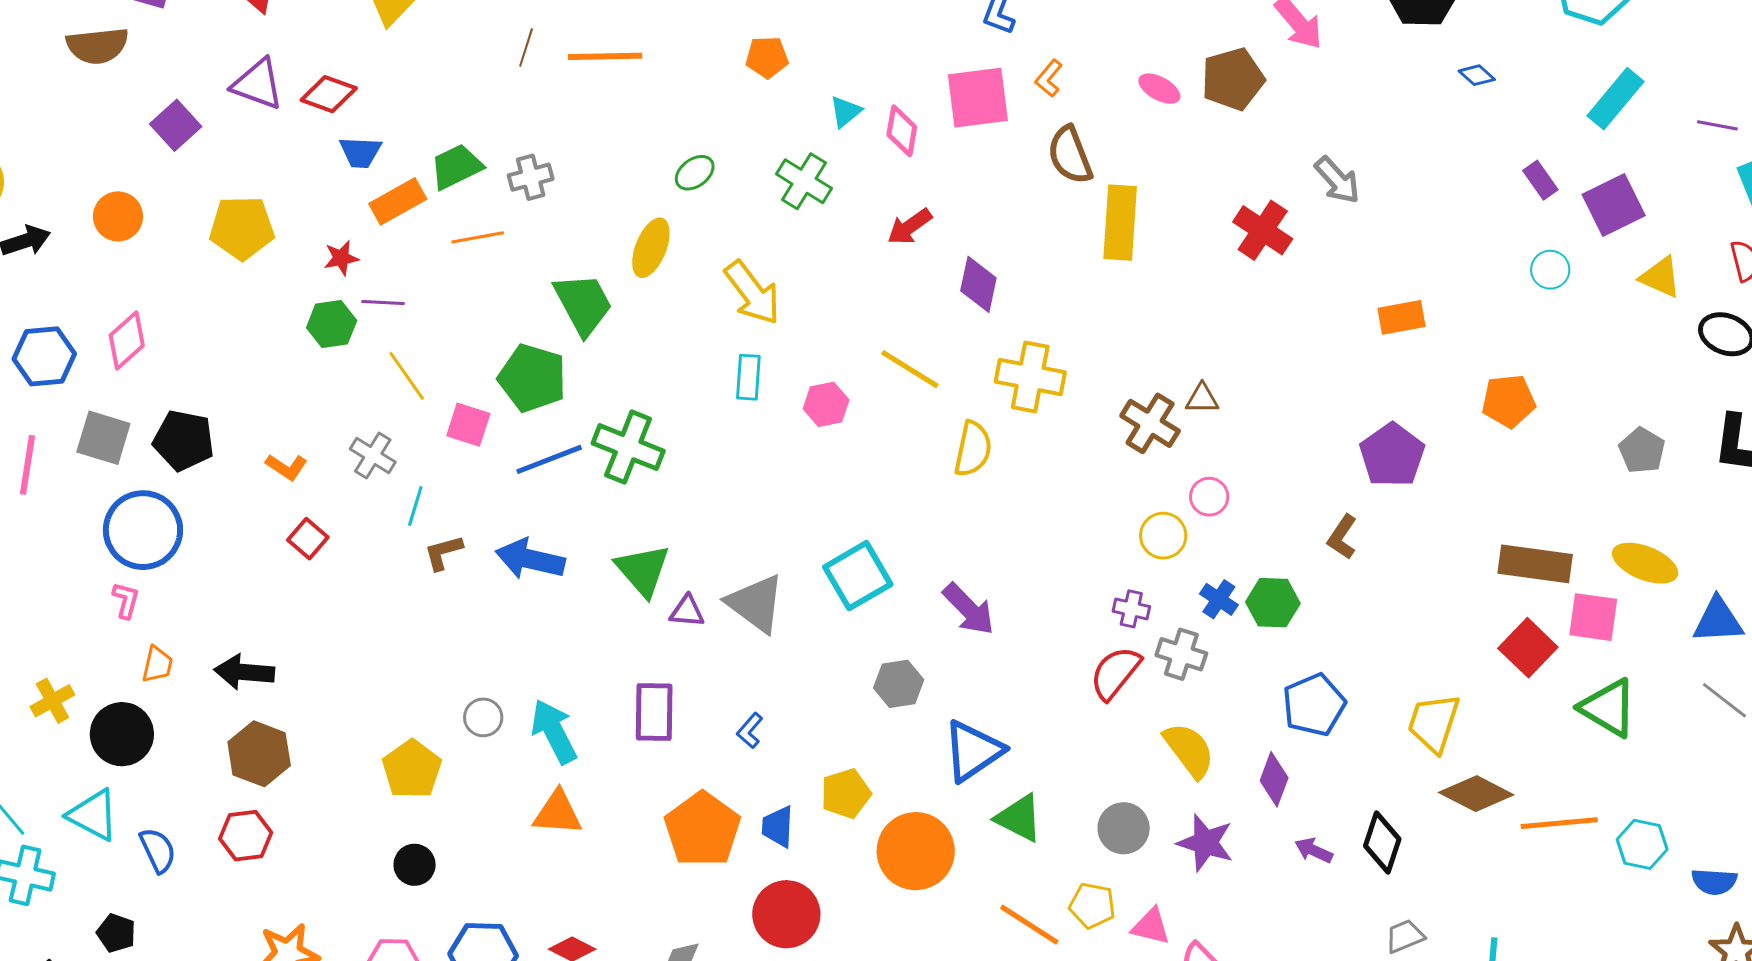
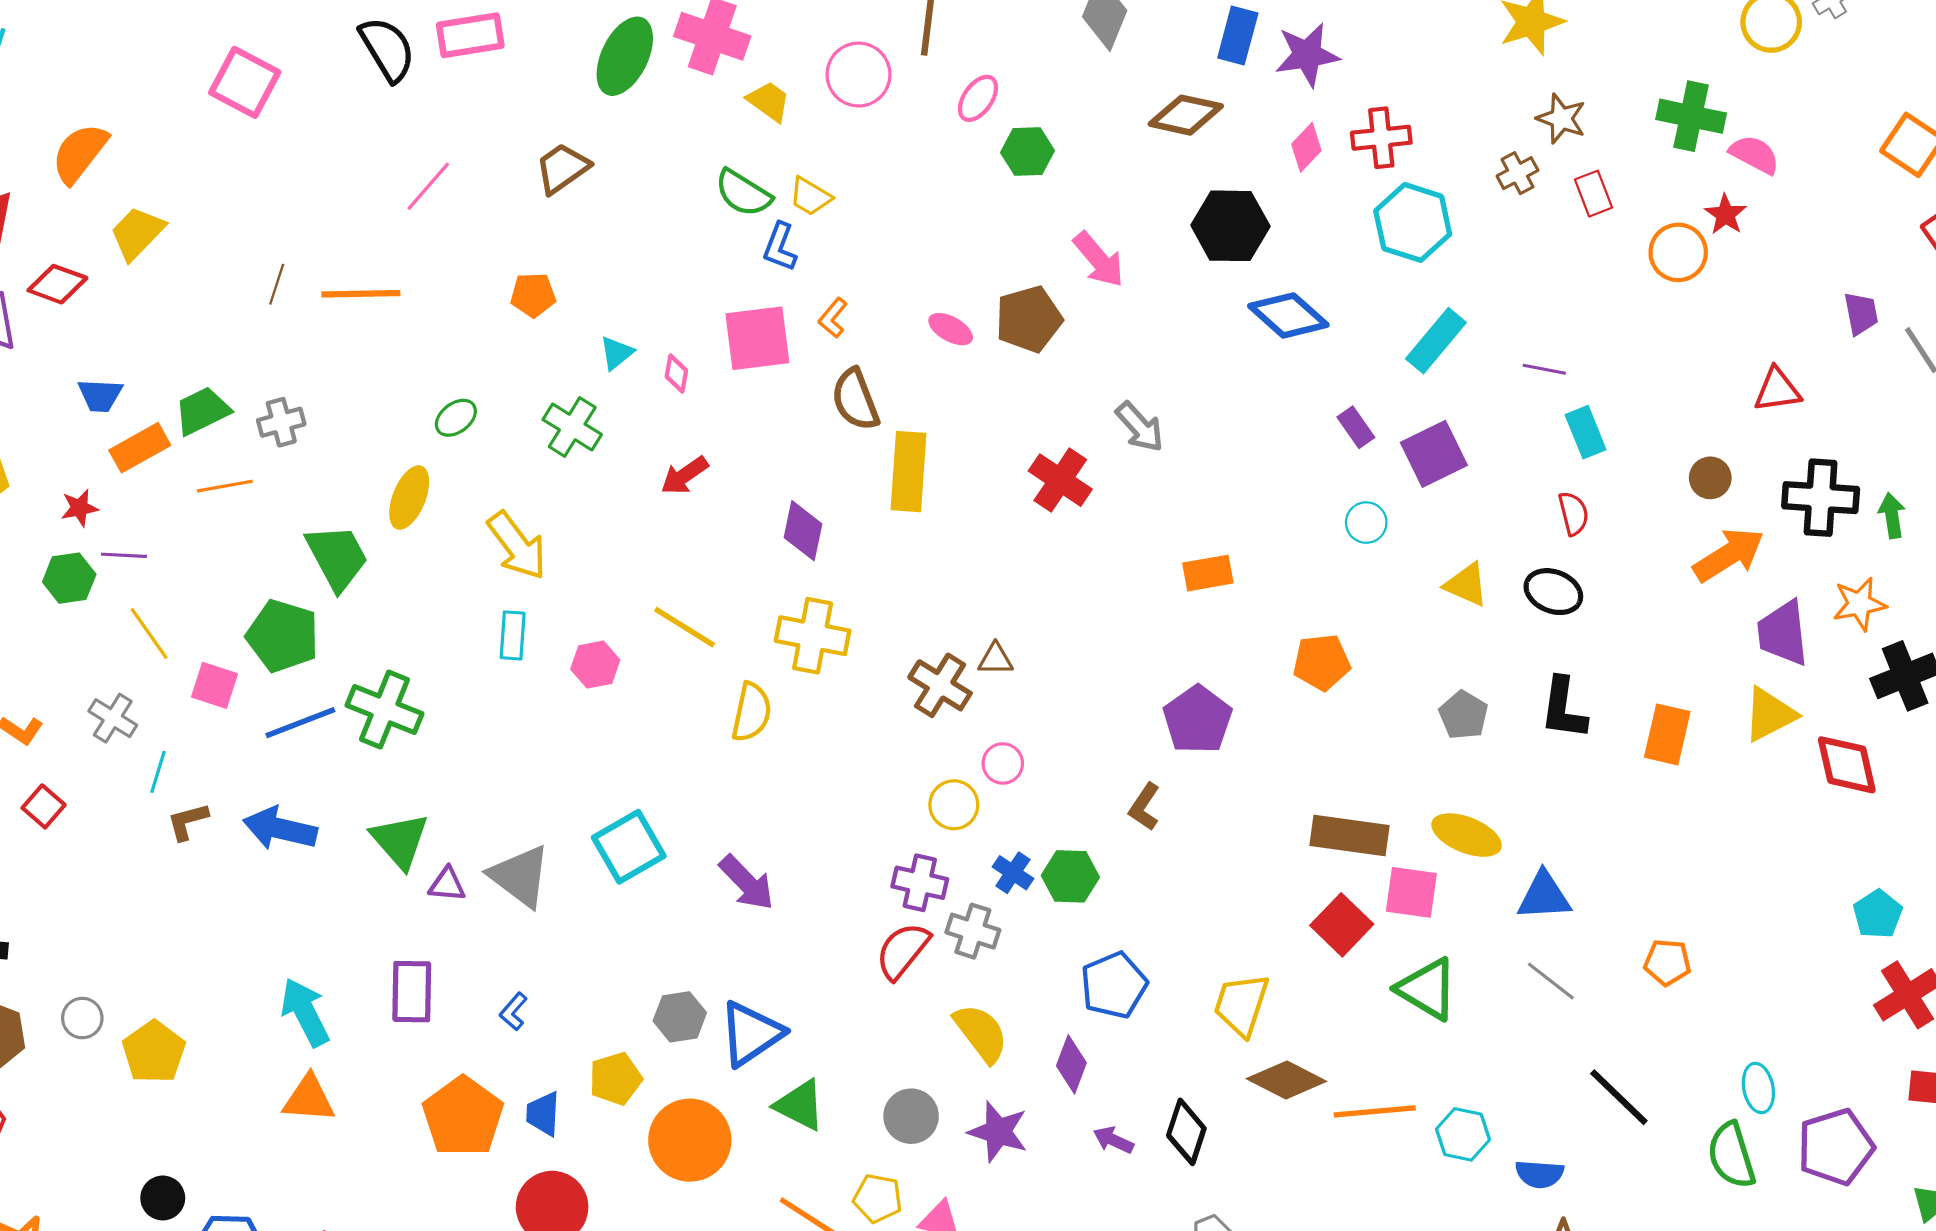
blue diamond: (1477, 75) -> (1288, 315), size x2.0
red diamond: (329, 94) -> (57, 284), moved
pink diamond: (902, 131) -> (676, 373), size x0.7
yellow triangle: (1660, 277) -> (1466, 585), moved
purple diamond: (978, 284) -> (803, 531), moved
purple cross: (1131, 609) -> (920, 883), size x1.4
gray hexagon: (899, 684) -> (680, 1017), moved
gray circle: (483, 717) -> (82, 1018), moved
black circle: (415, 865) -> (163, 1198), moved

